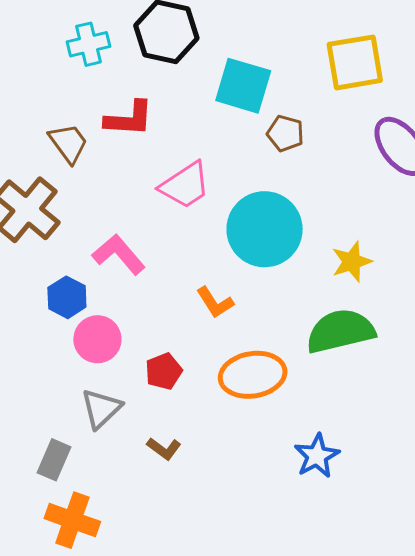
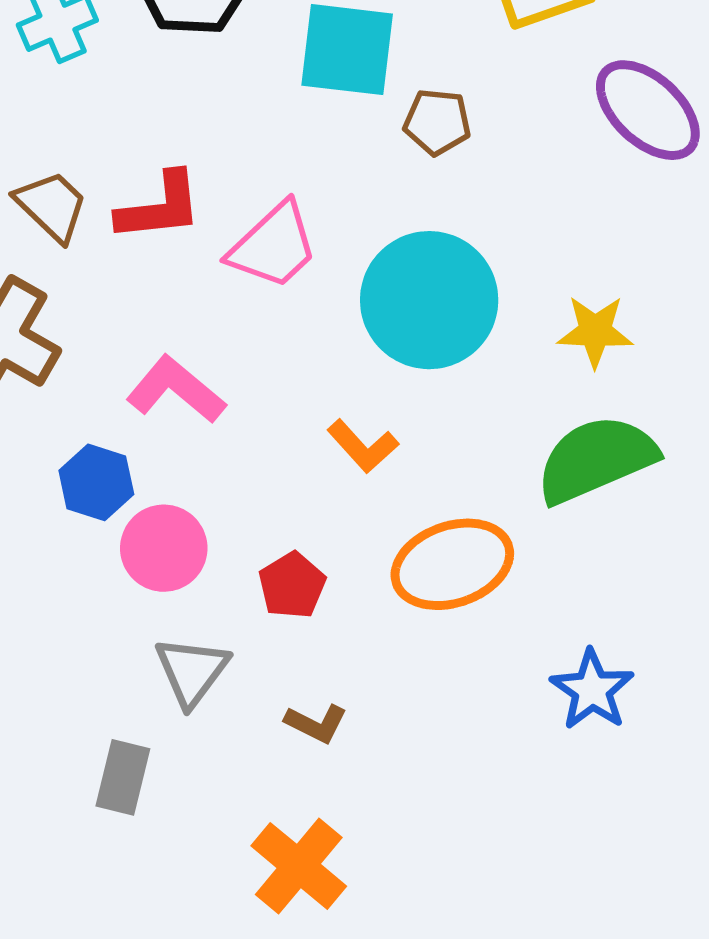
red L-shape: (129, 119) -> (160, 207), moved
yellow star: (352, 262) -> (595, 331), turned 30
orange cross: (72, 520) -> (299, 866), moved, turned 30

